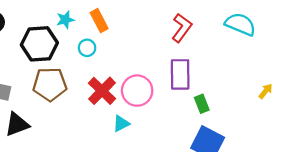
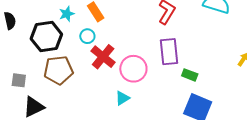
red cross: (102, 91) -> (103, 57), moved
green rectangle: (202, 104) -> (190, 75), turned -42

